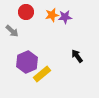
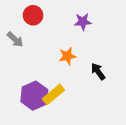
orange star: (52, 15) -> (67, 56), moved
purple hexagon: (27, 62) -> (34, 96), moved

